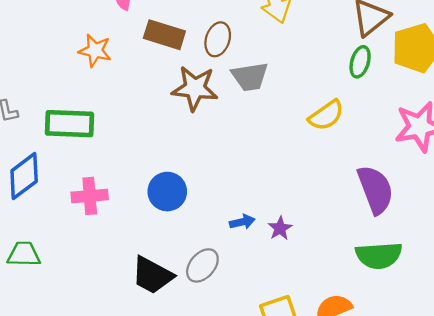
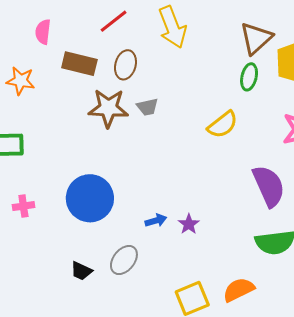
gray trapezoid: (250, 77) -> (147, 107), moved, size x0.7
blue circle: (167, 192) -> (90, 198), size x1.4
pink cross: (90, 196) -> (23, 206), size x0.7
black trapezoid: (152, 275) -> (81, 271), size x0.6

